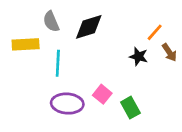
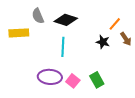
black diamond: (89, 27) -> (66, 20), turned 35
cyan line: (58, 63) -> (63, 47), moved
pink square: (102, 94) -> (73, 81), moved

